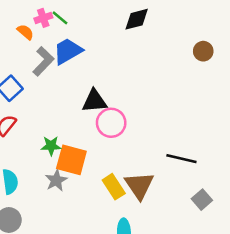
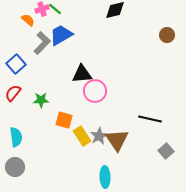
green star: (51, 146) -> (41, 100), moved
orange square: (71, 160) -> (64, 120), size x0.7
gray star: (56, 180) -> (99, 136), moved
yellow rectangle: (114, 187) -> (82, 136), moved

